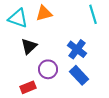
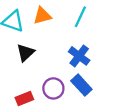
cyan line: (93, 14) -> (80, 17), moved, turned 42
purple circle: (48, 69) -> (53, 88), moved

